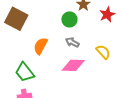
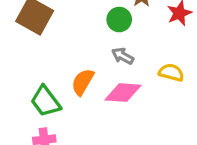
orange semicircle: (41, 46) -> (83, 82), moved
yellow semicircle: (103, 52) -> (171, 73), turned -35

